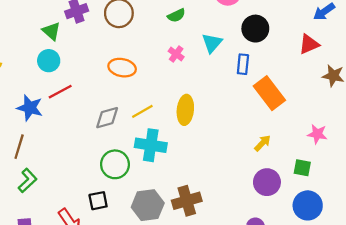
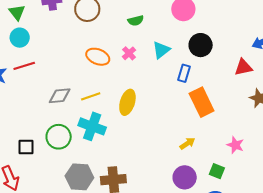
green triangle: (51, 31) -> (17, 12), moved
orange ellipse: (122, 68) -> (98, 57), moved
black square: (98, 201) -> (26, 147), moved

